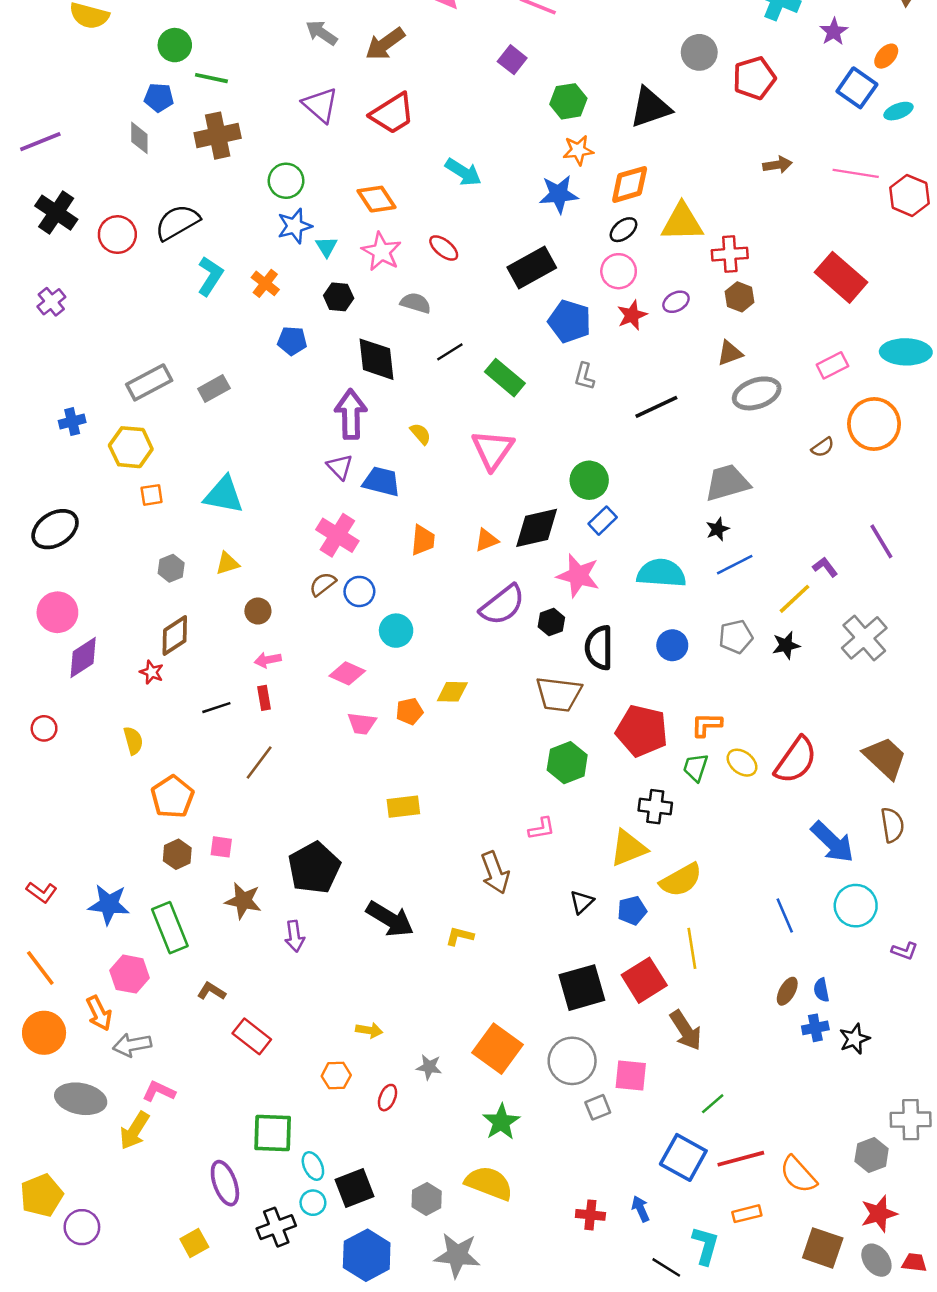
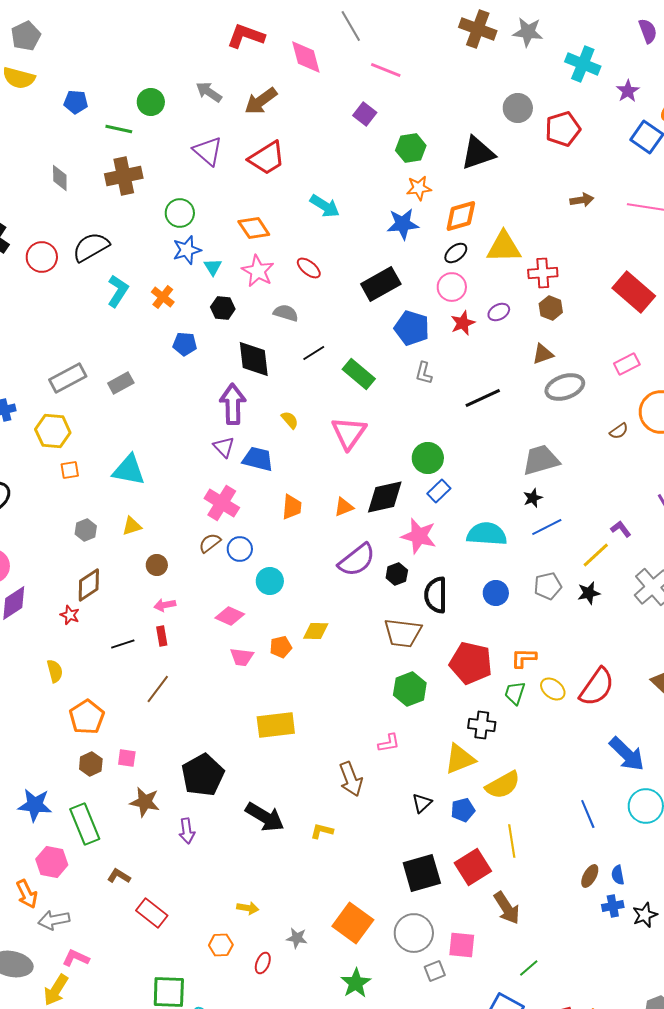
green circle: (175, 45) -> (151, 102), moved
blue pentagon: (159, 98) -> (76, 102), moved
yellow rectangle: (403, 807) -> (276, 725), size x1.4

